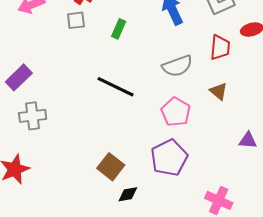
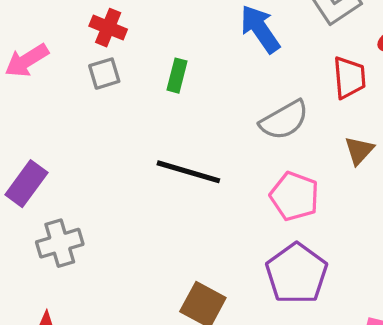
brown triangle: (218, 91) -> (359, 150), turned 42

